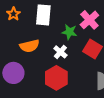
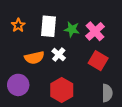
green star: (69, 32) -> (72, 29), moved
white cross: (60, 52) -> (59, 55), moved

